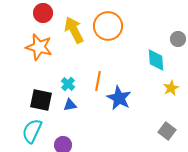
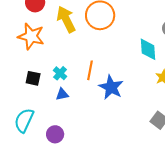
black square: (41, 100) -> (33, 78), moved, size x0.7

